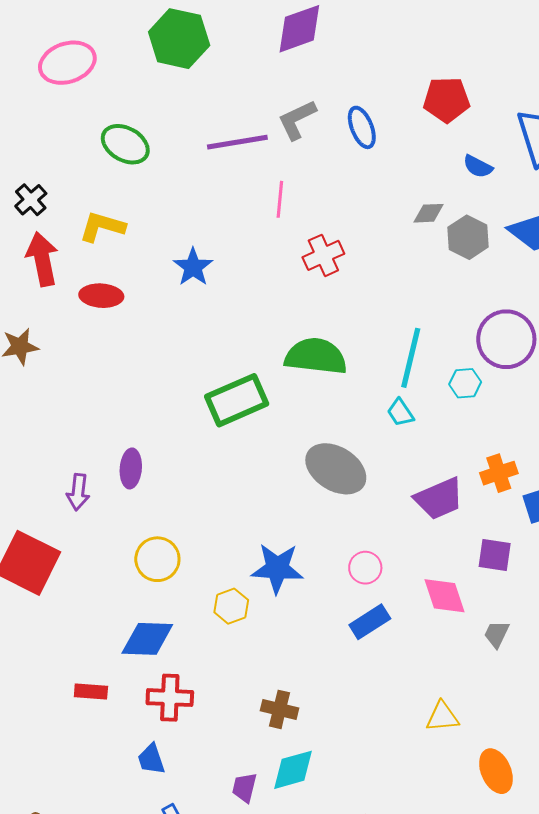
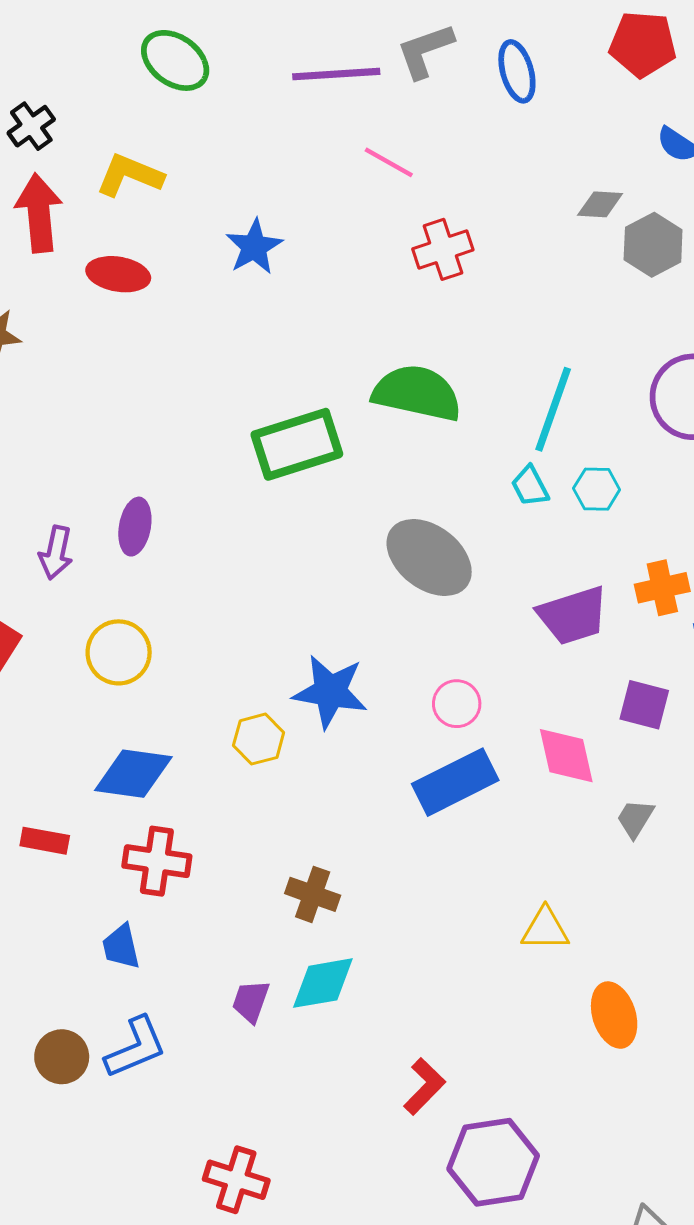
pink line: (280, 199) -> (389, 162), turned -72
cyan hexagon: (465, 383) -> (597, 489), moved
yellow circle: (157, 559) -> (119, 652), moved
blue rectangle: (370, 622) -> (455, 782), size x1.4

